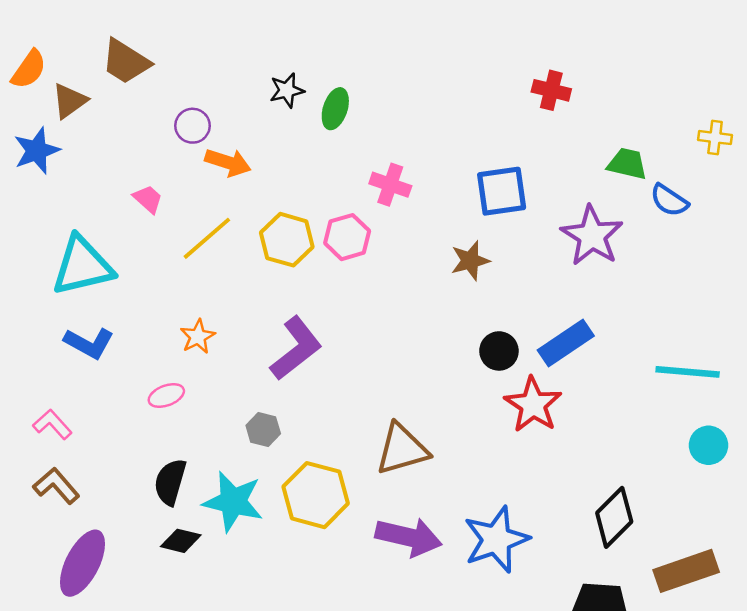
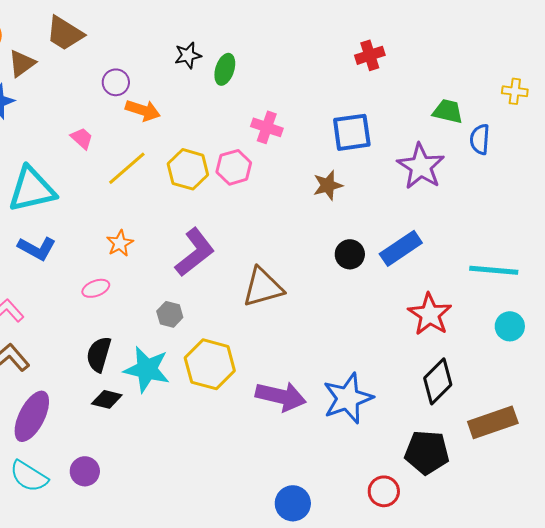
red cross: (551, 90) -> (370, 55), moved, turned -32
blue semicircle: (669, 200) -> (480, 139), turned 60
red star: (533, 405) -> (430, 314), moved
brown triangle: (402, 449) -> (263, 287), moved

